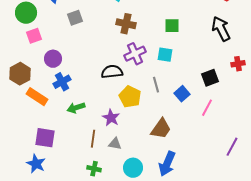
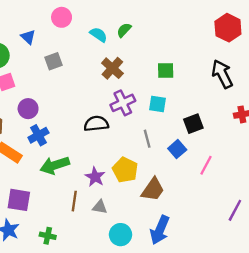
brown cross: (126, 24) -> (112, 68), turned 30
black square: (210, 78) -> (193, 124), moved
yellow pentagon: (130, 97) -> (125, 170), moved
green arrow: (76, 108) -> (55, 165), size x1.4
green cross: (94, 169) -> (48, 236), moved

